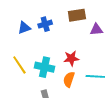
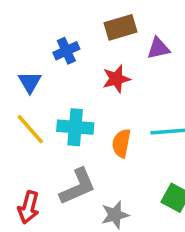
blue triangle: (24, 28) -> (30, 82), moved, turned -32
red star: (71, 58) -> (116, 79), moved

